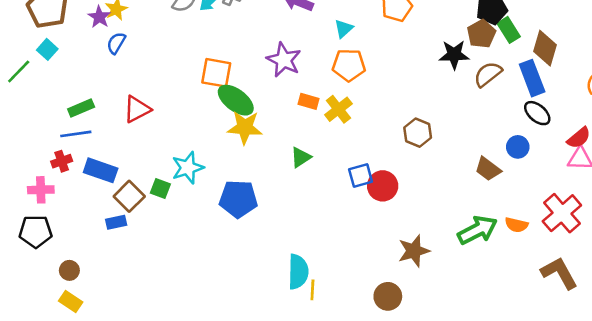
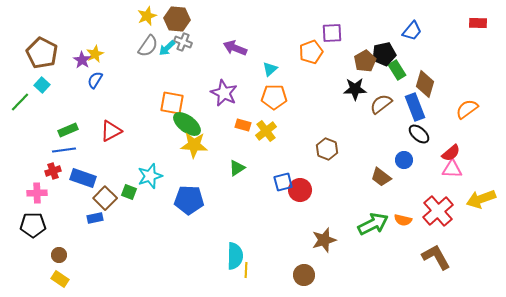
brown pentagon: (481, 34) -> (365, 61), moved

